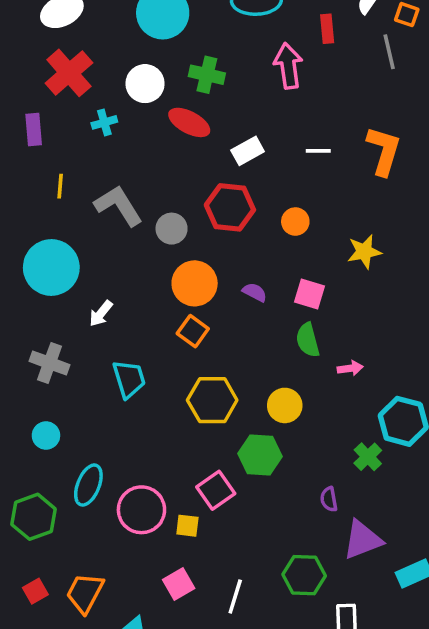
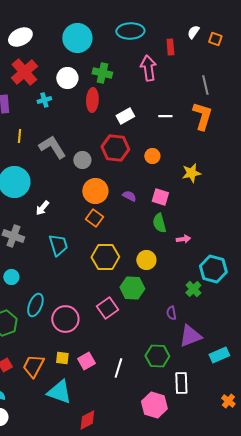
gray line: (389, 52) -> (205, 85), moved
red ellipse: (189, 122) -> (92, 100), turned 65
yellow square: (187, 526) -> (62, 358), moved

